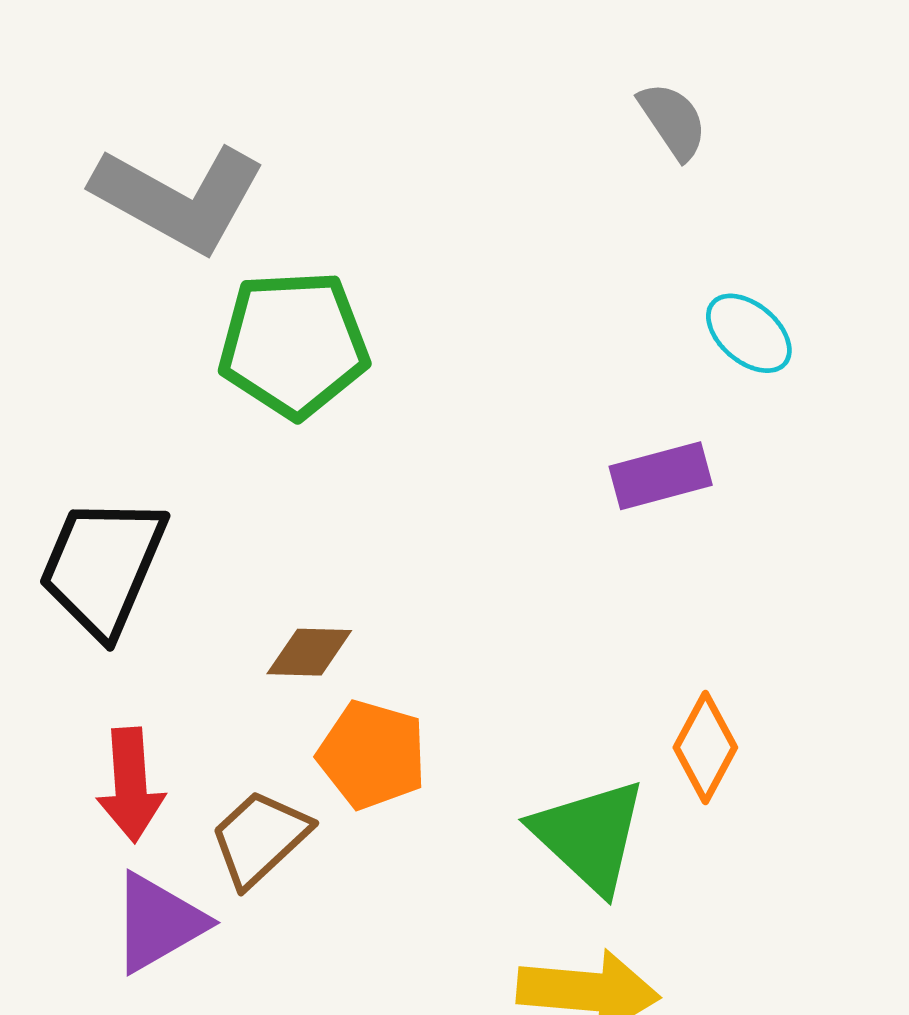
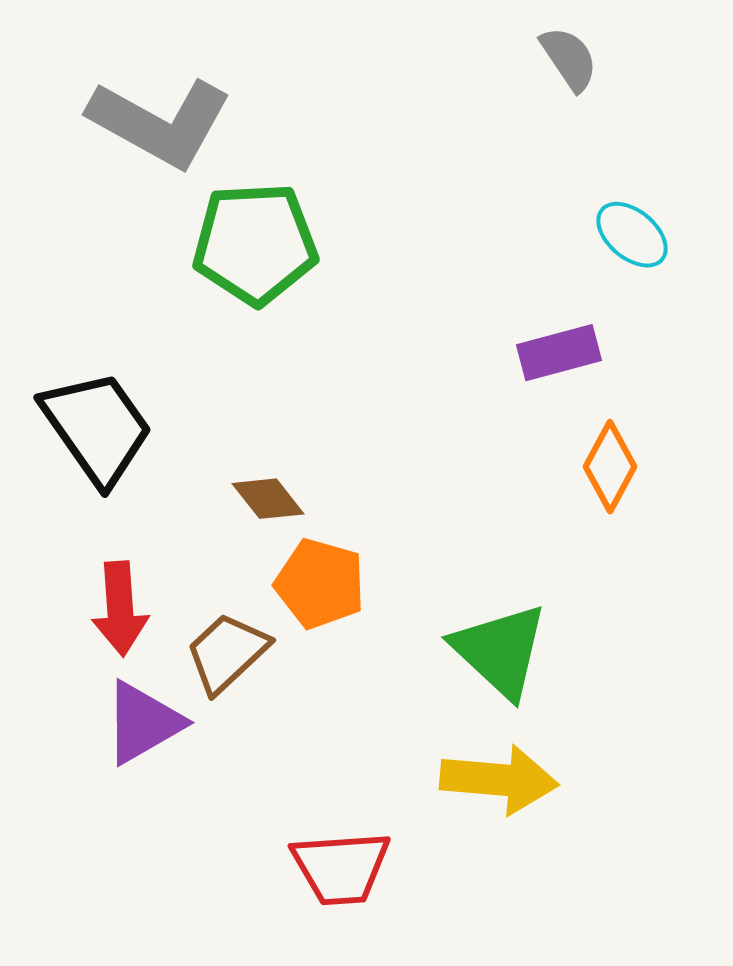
black trapezoid: (103, 566) -> (97, 428), turned 122
brown diamond: (309, 652) -> (268, 499), turned 50
orange diamond: (705, 747) -> (610, 467), moved

